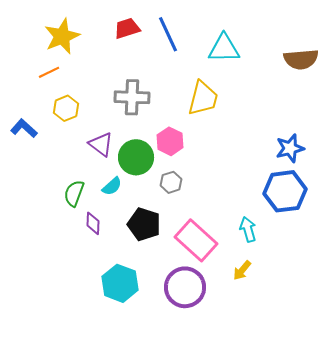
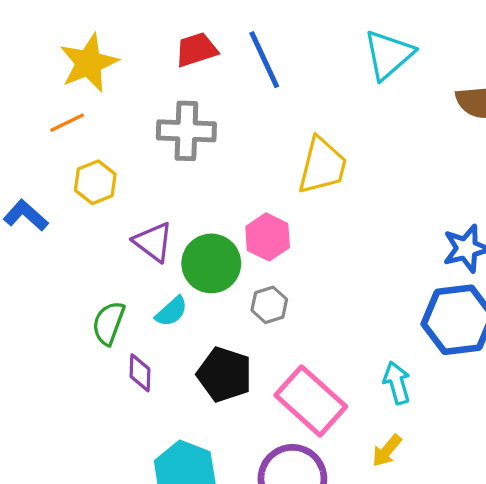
cyan triangle: (224, 48) -> (389, 55), moved, turned -40
gray cross: (132, 97) -> (186, 131), moved

